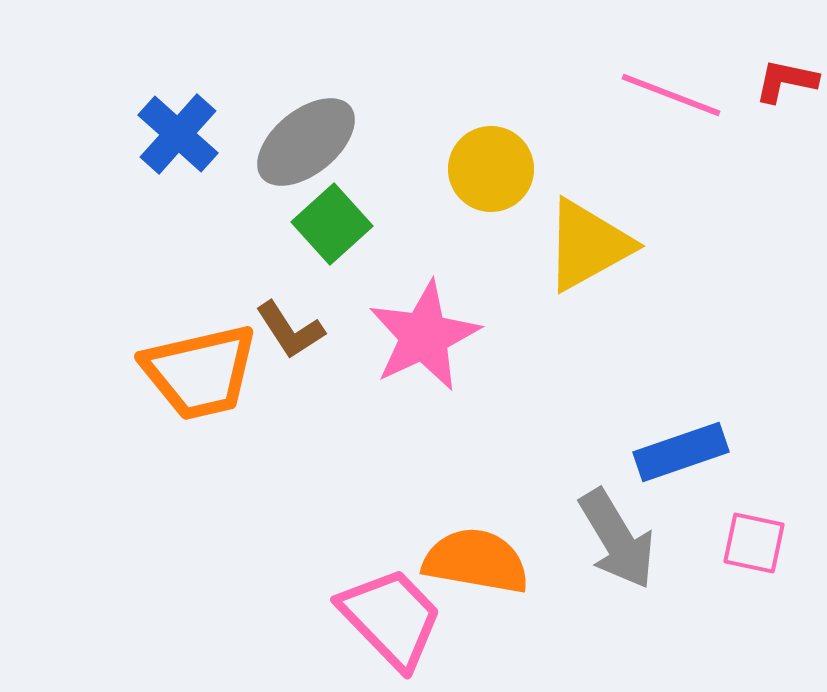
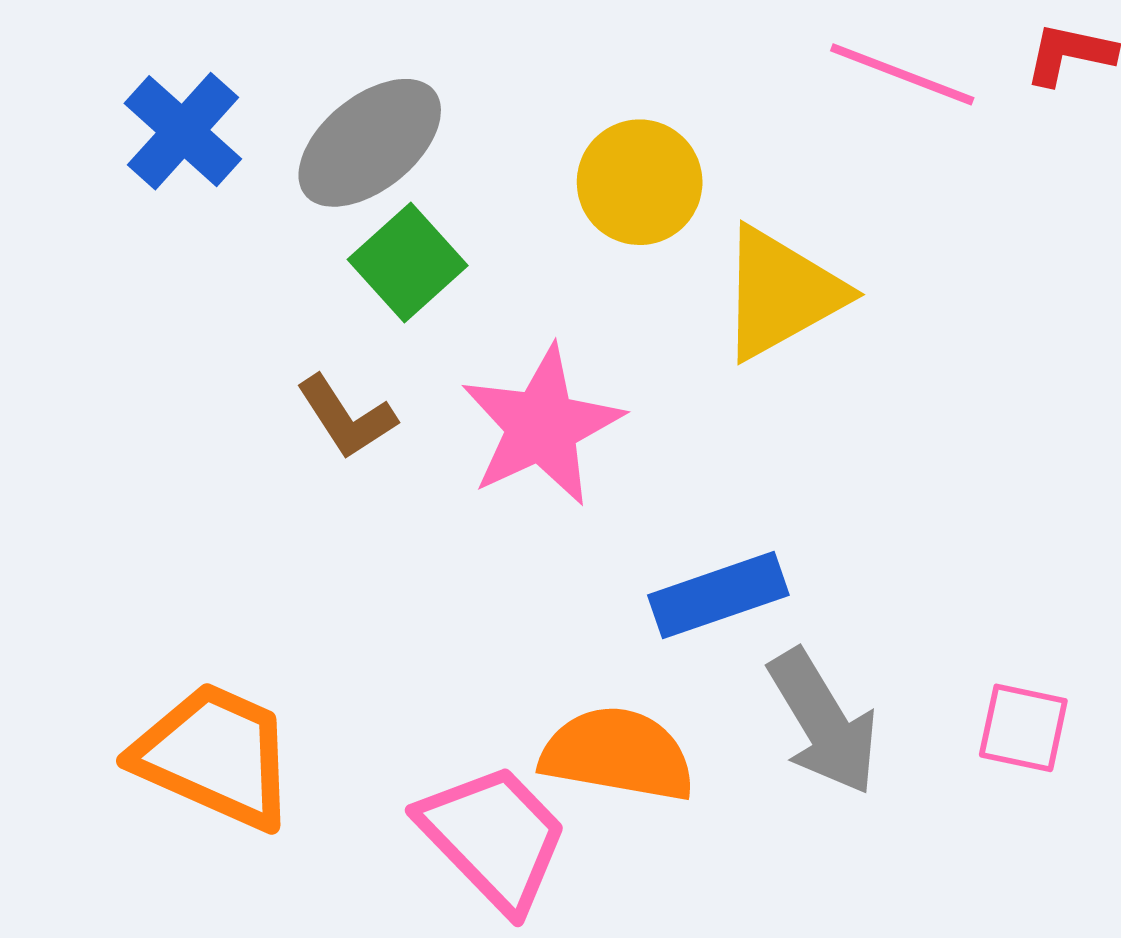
orange trapezoid: (200, 372) -> (215, 756), moved, turned -143
blue rectangle: (681, 452) -> (718, 595), moved

